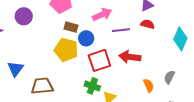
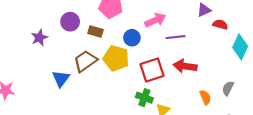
red semicircle: (147, 24) -> (220, 24), moved
brown rectangle: (71, 27) -> (95, 31), moved
blue circle: (86, 38) -> (132, 38), moved
brown trapezoid: (42, 86) -> (85, 61), moved, turned -30

